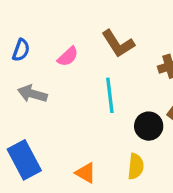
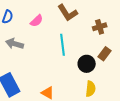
yellow semicircle: (136, 166) -> (91, 89), moved

